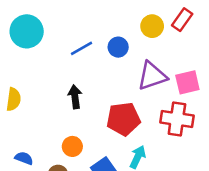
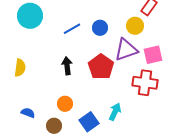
yellow circle: (152, 26) -> (135, 26), moved
red pentagon: (123, 119) -> (101, 67), moved, turned -30

